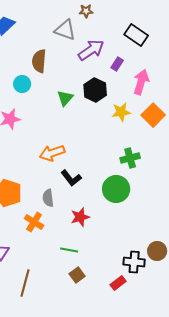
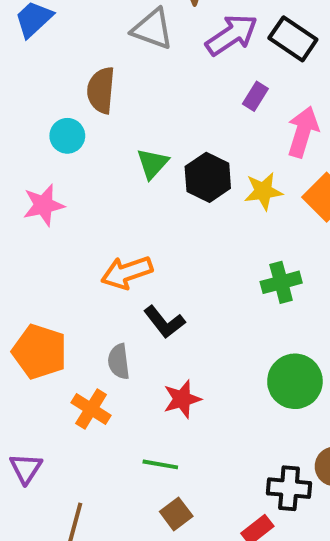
purple arrow: (91, 50) -> (232, 35), moved
black hexagon: (95, 90) -> (208, 177), moved
green circle: (116, 189) -> (295, 381), moved

